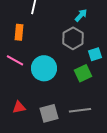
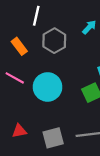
orange rectangle: (19, 32) -> (19, 46), turned -42
gray hexagon: (73, 38) -> (54, 41), moved

